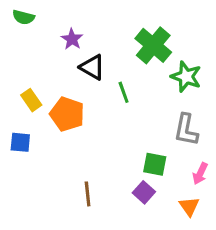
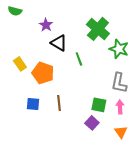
blue square: (20, 142) -> (33, 104), moved
pink arrow: (200, 174) -> (120, 107), moved, turned 152
brown line: (88, 194) -> (59, 103), moved

